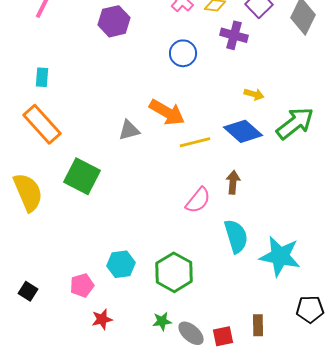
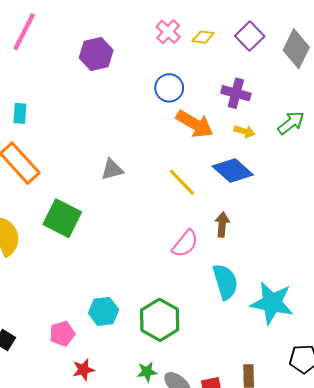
purple cross: (234, 35) -> (236, 93), moved
orange arrow: (167, 112) -> (195, 124), moved
green arrow: (295, 123) -> (291, 123), moved, size x0.7
yellow line: (195, 142) -> (182, 182), turned 60

